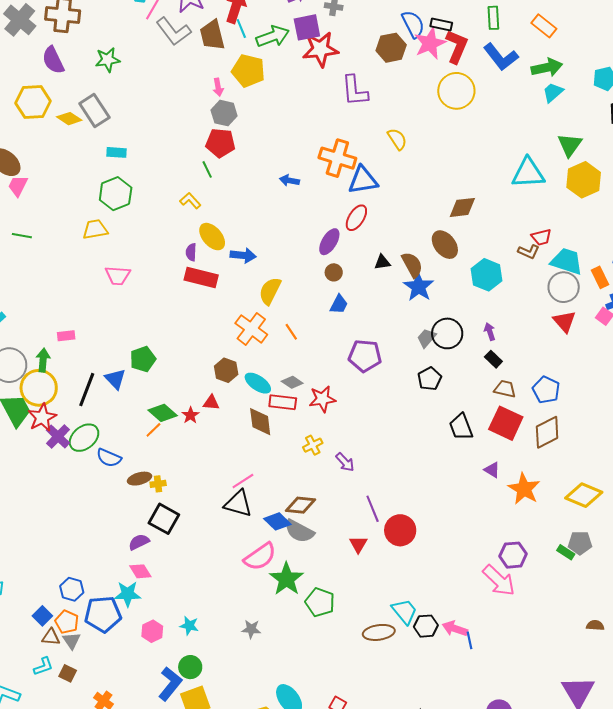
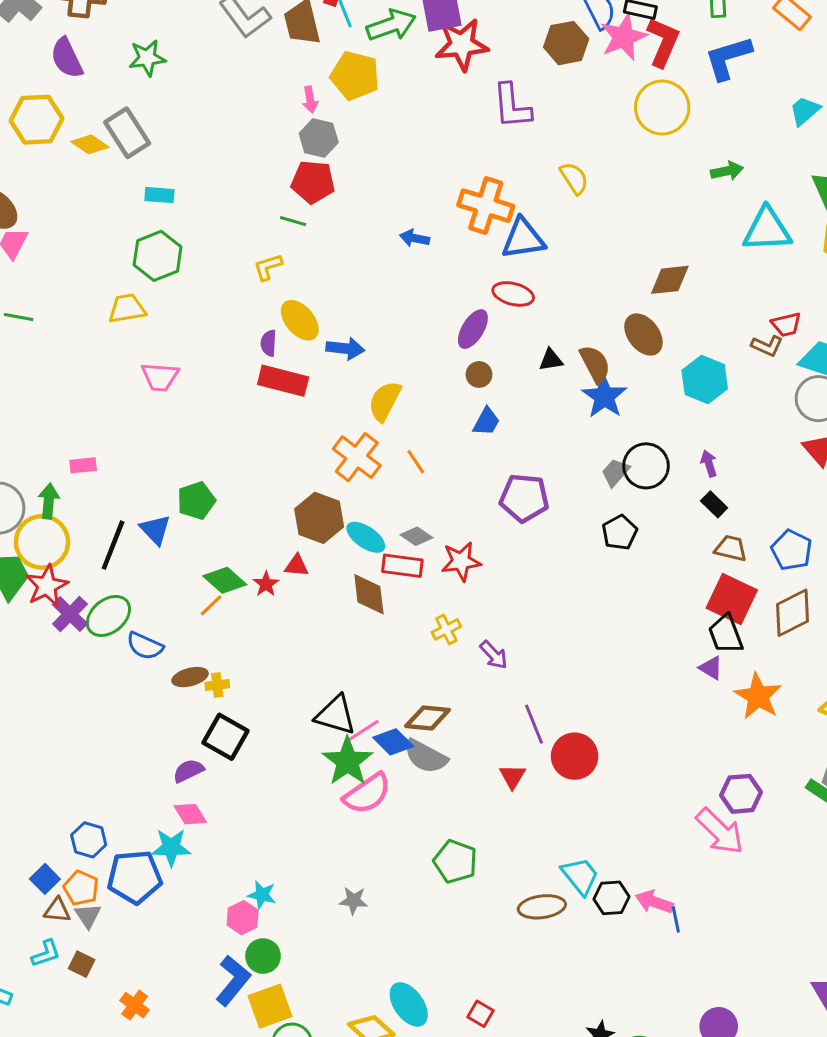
blue L-shape: (501, 57) -> (728, 58), turned 111
green arrow: (547, 68) -> (727, 171), moved, size x0.7
green line: (207, 169) -> (293, 221), turned -48
yellow L-shape: (190, 201) -> (268, 267), turned -65
red ellipse: (356, 218) -> (513, 294), turned 72
brown hexagon: (226, 370) -> (319, 518), size x1.4
black trapezoid: (461, 427) -> (726, 634), moved
pink line: (243, 481) -> (363, 731), moved
green star: (287, 579) -> (348, 761), moved
pink hexagon: (152, 631) -> (243, 918), moved

